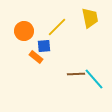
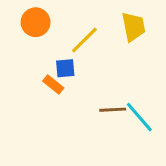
orange circle: (24, 31) -> (36, 22), moved

